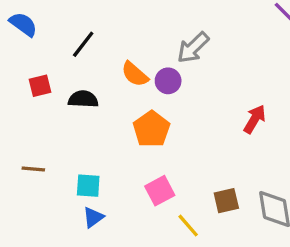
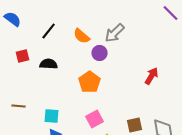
orange semicircle: (135, 74) -> (82, 36), moved

